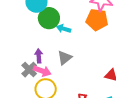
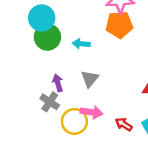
green circle: (49, 18) -> (47, 37), moved
pink arrow: (42, 71) -> (92, 112), moved

